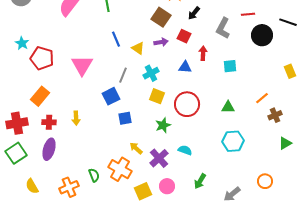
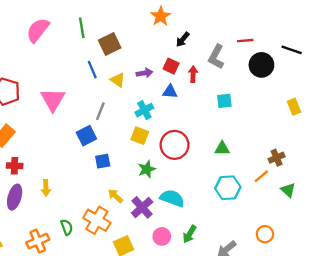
brown square: (161, 17) -> (110, 44), moved, turned 30
red arrow: (203, 53) -> (193, 74), moved
blue triangle: (185, 67) -> (170, 92), moved
cyan cross: (151, 73) -> (144, 110), moved
orange line: (262, 98) -> (261, 176), moved
yellow arrow: (76, 118) -> (46, 188), moved
green triangle: (285, 143) -> (288, 190), turned -48
cyan semicircle: (185, 150) -> (172, 198), size x1.5
pink circle: (167, 186) -> (162, 236), moved

